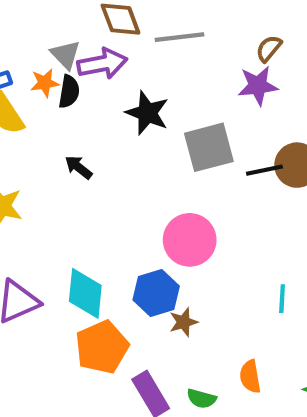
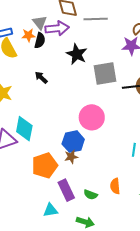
cyan diamond: (85, 293) -> (24, 129), moved
brown star: (183, 322) -> (71, 157), moved

